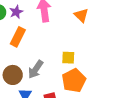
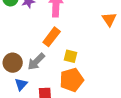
orange triangle: (81, 15) -> (109, 19), moved
orange rectangle: (18, 37) -> (52, 37), moved

